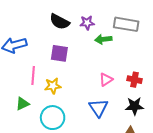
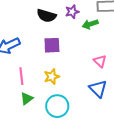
pink line: (33, 76) -> (21, 76), moved
pink triangle: (106, 80) -> (100, 61), turned -32

